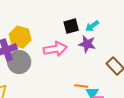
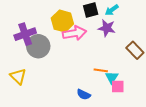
yellow hexagon: (20, 37) -> (62, 21), moved

